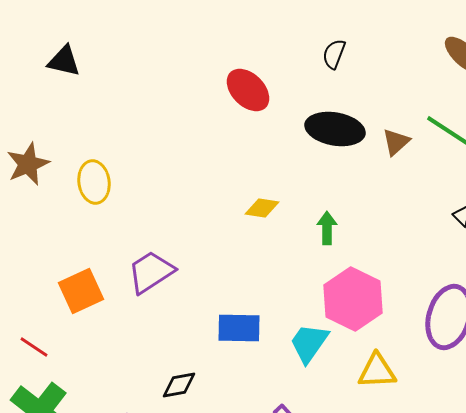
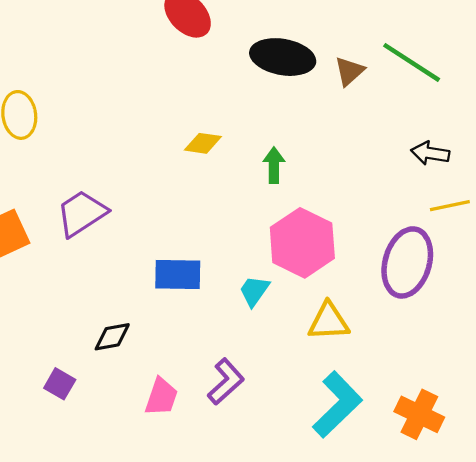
cyan trapezoid: (309, 343) -> (254, 291), size x0.7

